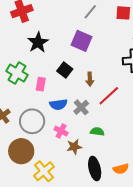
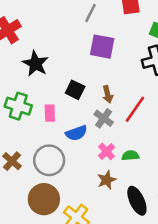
purple square: (82, 41) -> (102, 47), moved
gray cross: (81, 107) -> (104, 118), moved
pink cross: (61, 131) -> (107, 151), moved, turned 32

